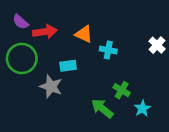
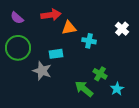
red arrow: (45, 32) -> (51, 15), moved
orange triangle: (84, 34) -> (69, 28), turned -35
white cross: (157, 45) -> (122, 29), moved

